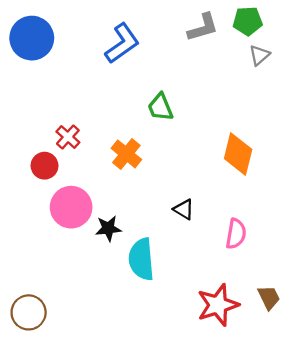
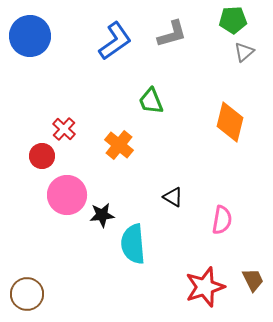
gray L-shape: (203, 27) -> (172, 34), moved
orange diamond: (238, 154) -> (230, 122), moved

